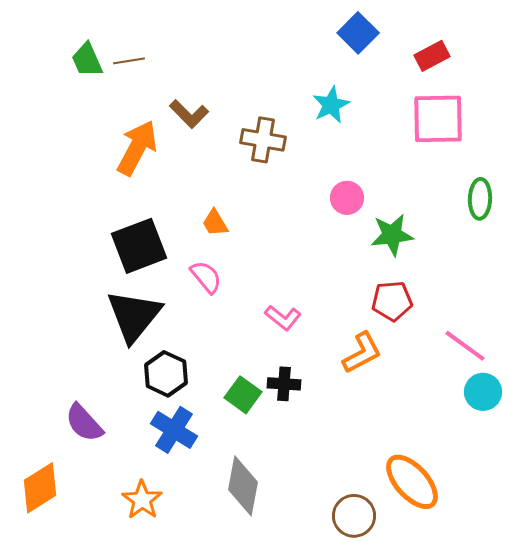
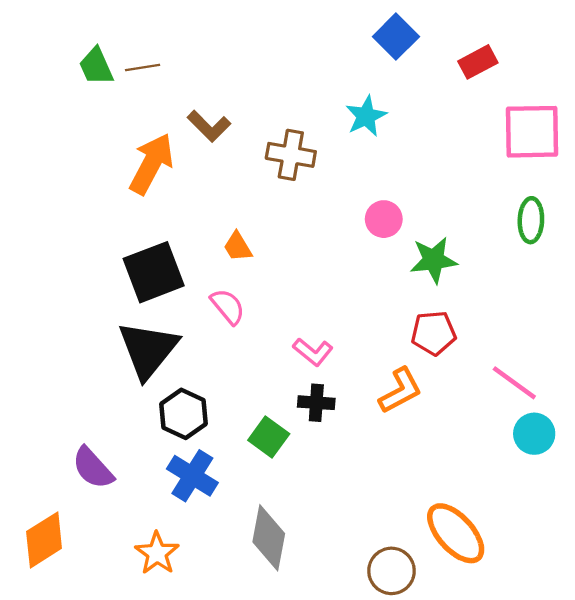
pink square: (438, 119) -> (532, 132), moved
black cross: (284, 384) -> (316, 403), moved

